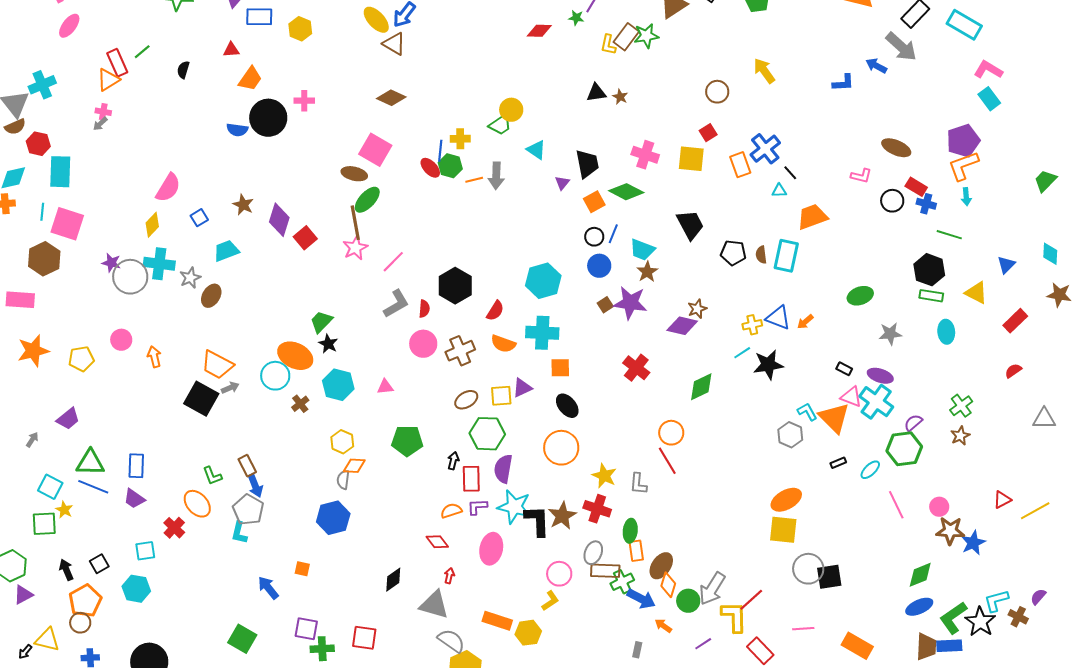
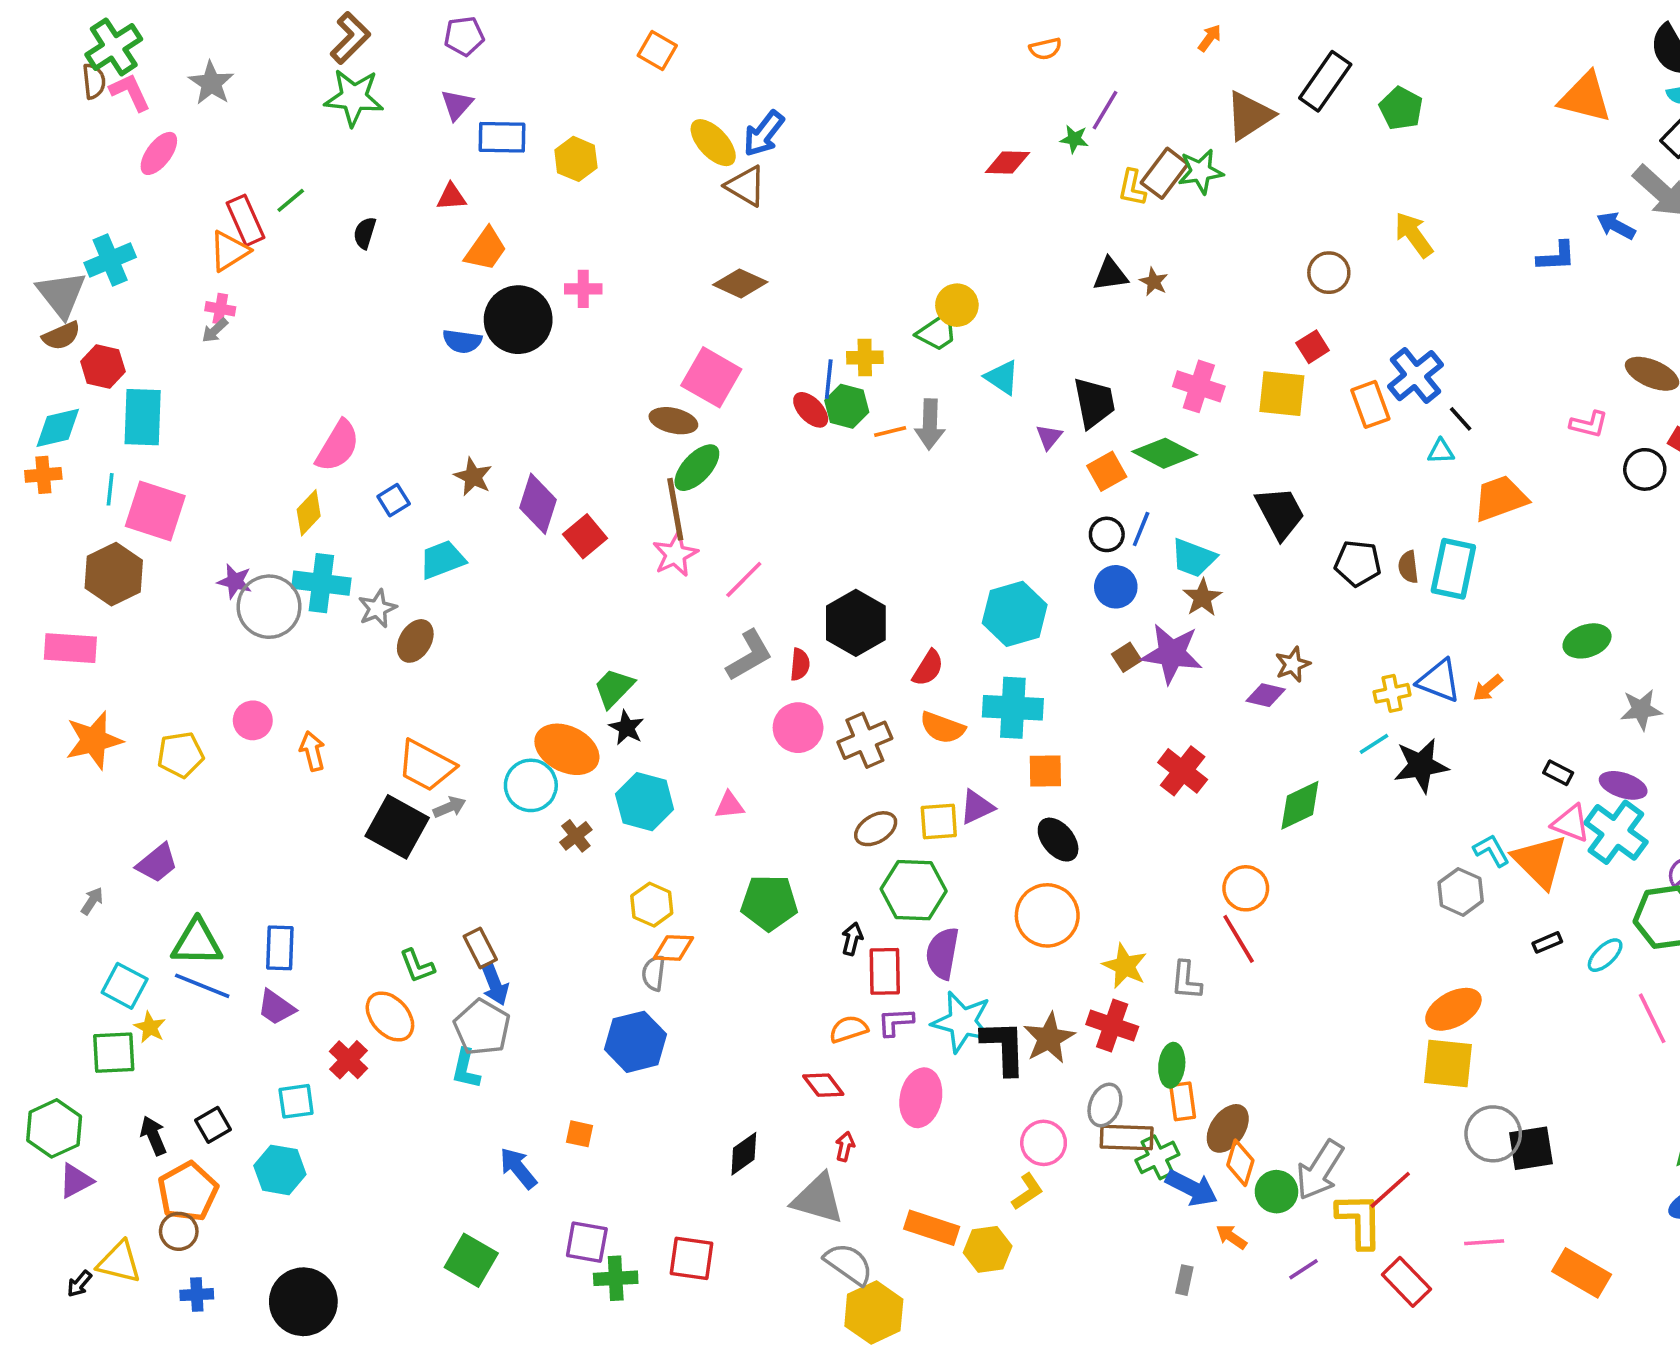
purple diamond: (682, 326) -> (1266, 695), size x0.7

